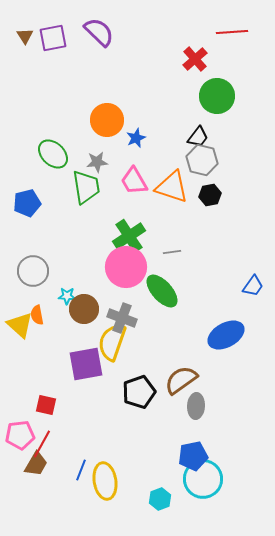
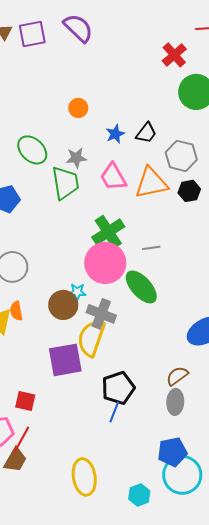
orange circle: (107, 120) -> (78, 108), moved, size x0.6
black trapezoid: (198, 137) -> (146, 133), moved
orange triangle: (172, 187) -> (151, 183), turned -30
cyan star: (67, 296) -> (77, 292), moved
brown semicircle: (181, 380) -> (177, 376), moved, size x0.7
blue line: (81, 470) -> (114, 412), moved

